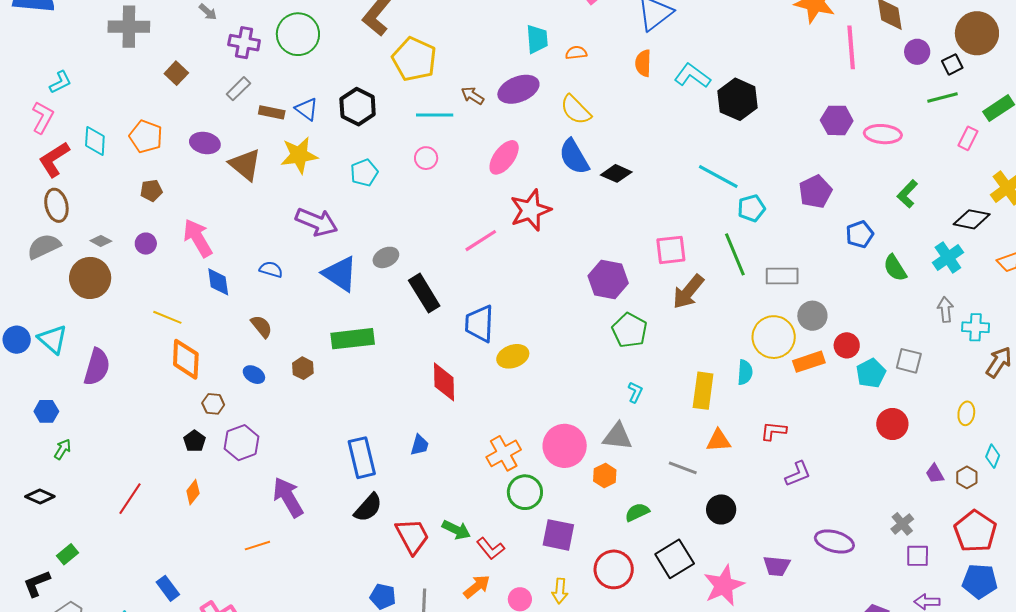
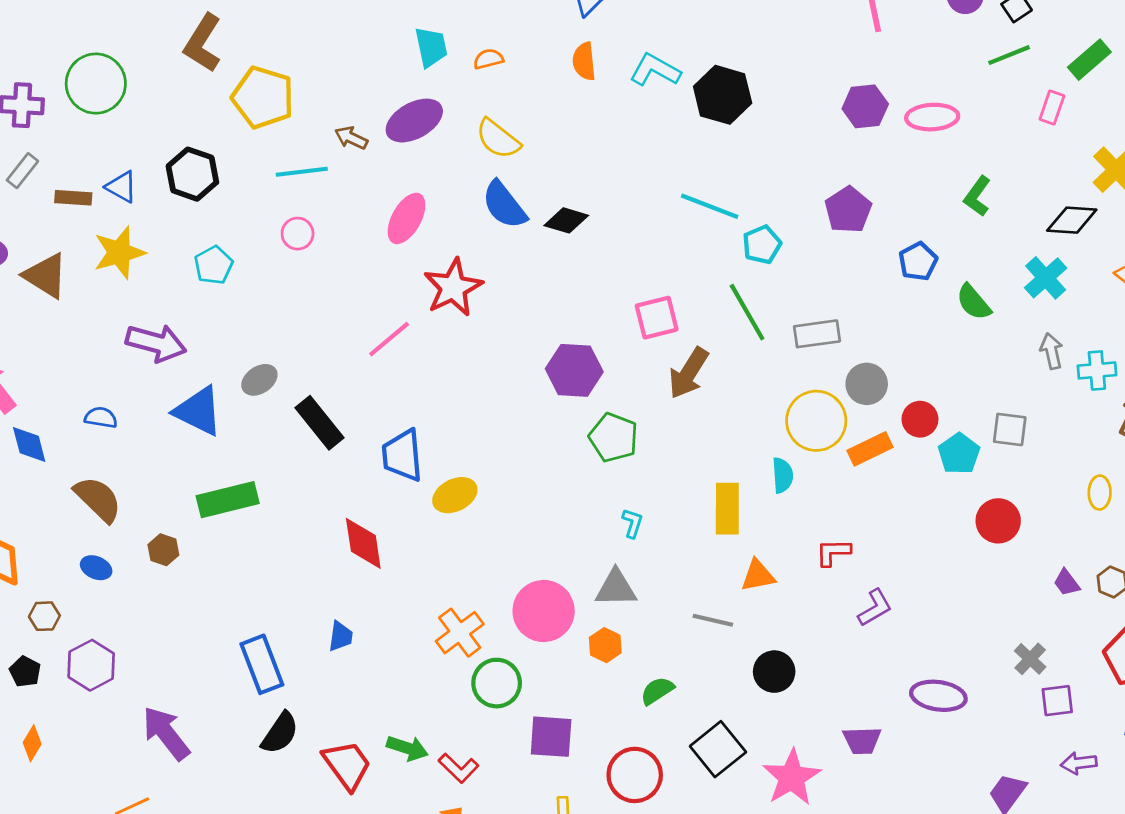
brown semicircle: (262, 327) -> (98, 499), size x1.5

